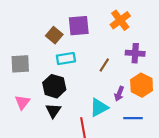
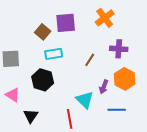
pink triangle: (22, 102) -> (13, 95), turned -35
cyan triangle: (99, 107) -> (85, 100), turned -48
black triangle: (53, 111) -> (31, 116), moved

